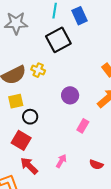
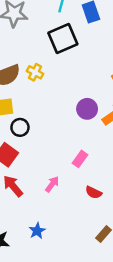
purple circle: (70, 95) -> (87, 109), moved
pink rectangle: (83, 126) -> (80, 159), moved

